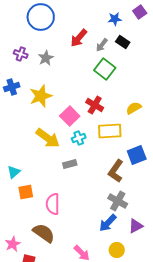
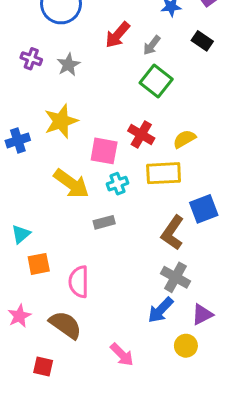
black rectangle: (123, 42) -> (202, 41), moved
blue cross: (12, 87) -> (18, 140), moved
yellow semicircle: (134, 108) -> (184, 139), moved
pink square: (70, 116) -> (104, 151), turned -36
pink star: (13, 244) -> (19, 316), moved
yellow circle: (117, 250) -> (186, 346), moved

